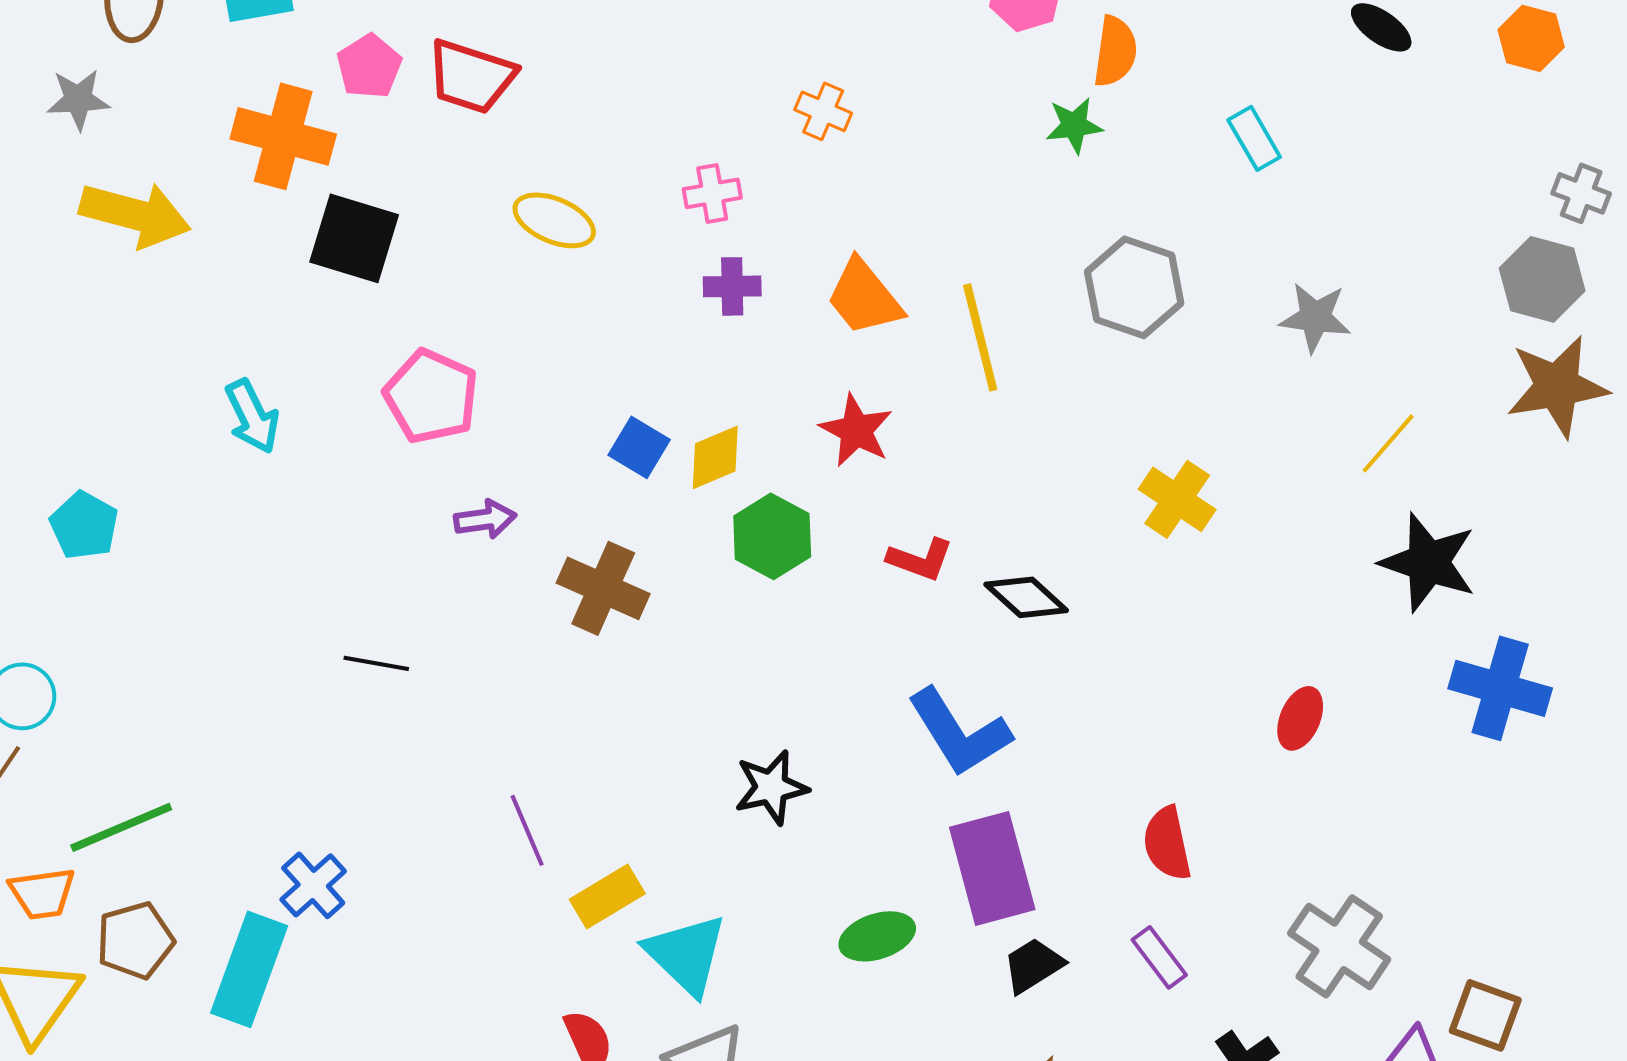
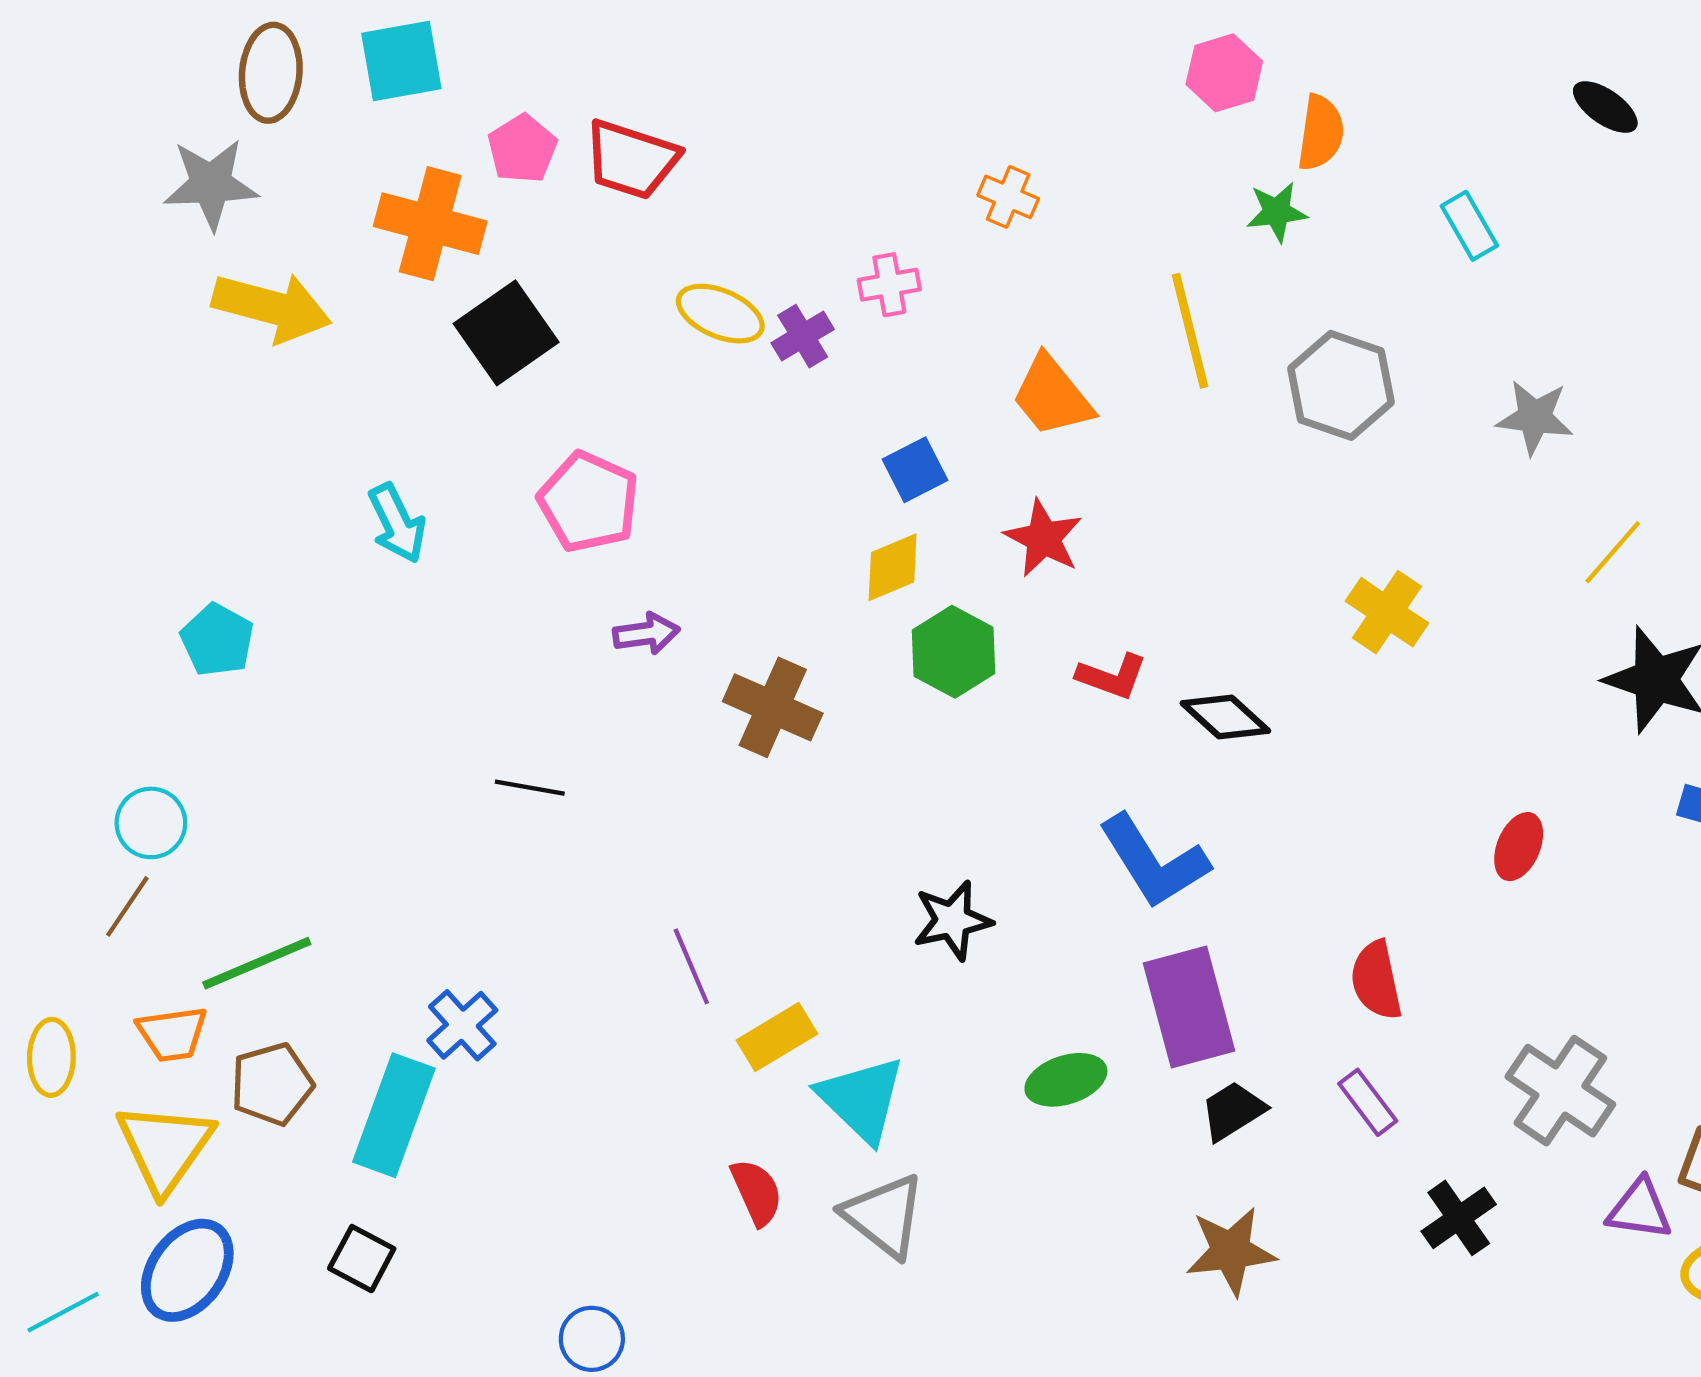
gray star: (78, 99) -> (211, 184), size x1.4
black square: (354, 238) -> (506, 333), turned 38
purple cross: (732, 286) -> (803, 336), moved, turned -30
yellow line: (980, 337) -> (1190, 331), moved
blue square: (639, 447) -> (915, 470), moved, turned 32

